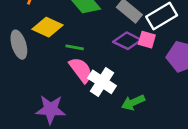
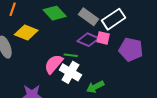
green line: (75, 47) -> (71, 55), moved
pink semicircle: (81, 70) -> (54, 64), turned -100

